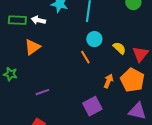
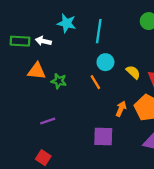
orange triangle: (32, 47) -> (37, 71), turned 42
green star: (10, 74) -> (59, 81), moved
purple square: (92, 106) -> (103, 137), turned 30

